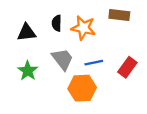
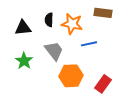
blue line: (94, 63) -> (89, 44), moved
red rectangle: (127, 67) -> (103, 84), moved

